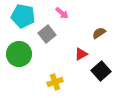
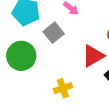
red triangle: (81, 54) -> (93, 56), size x1.5

